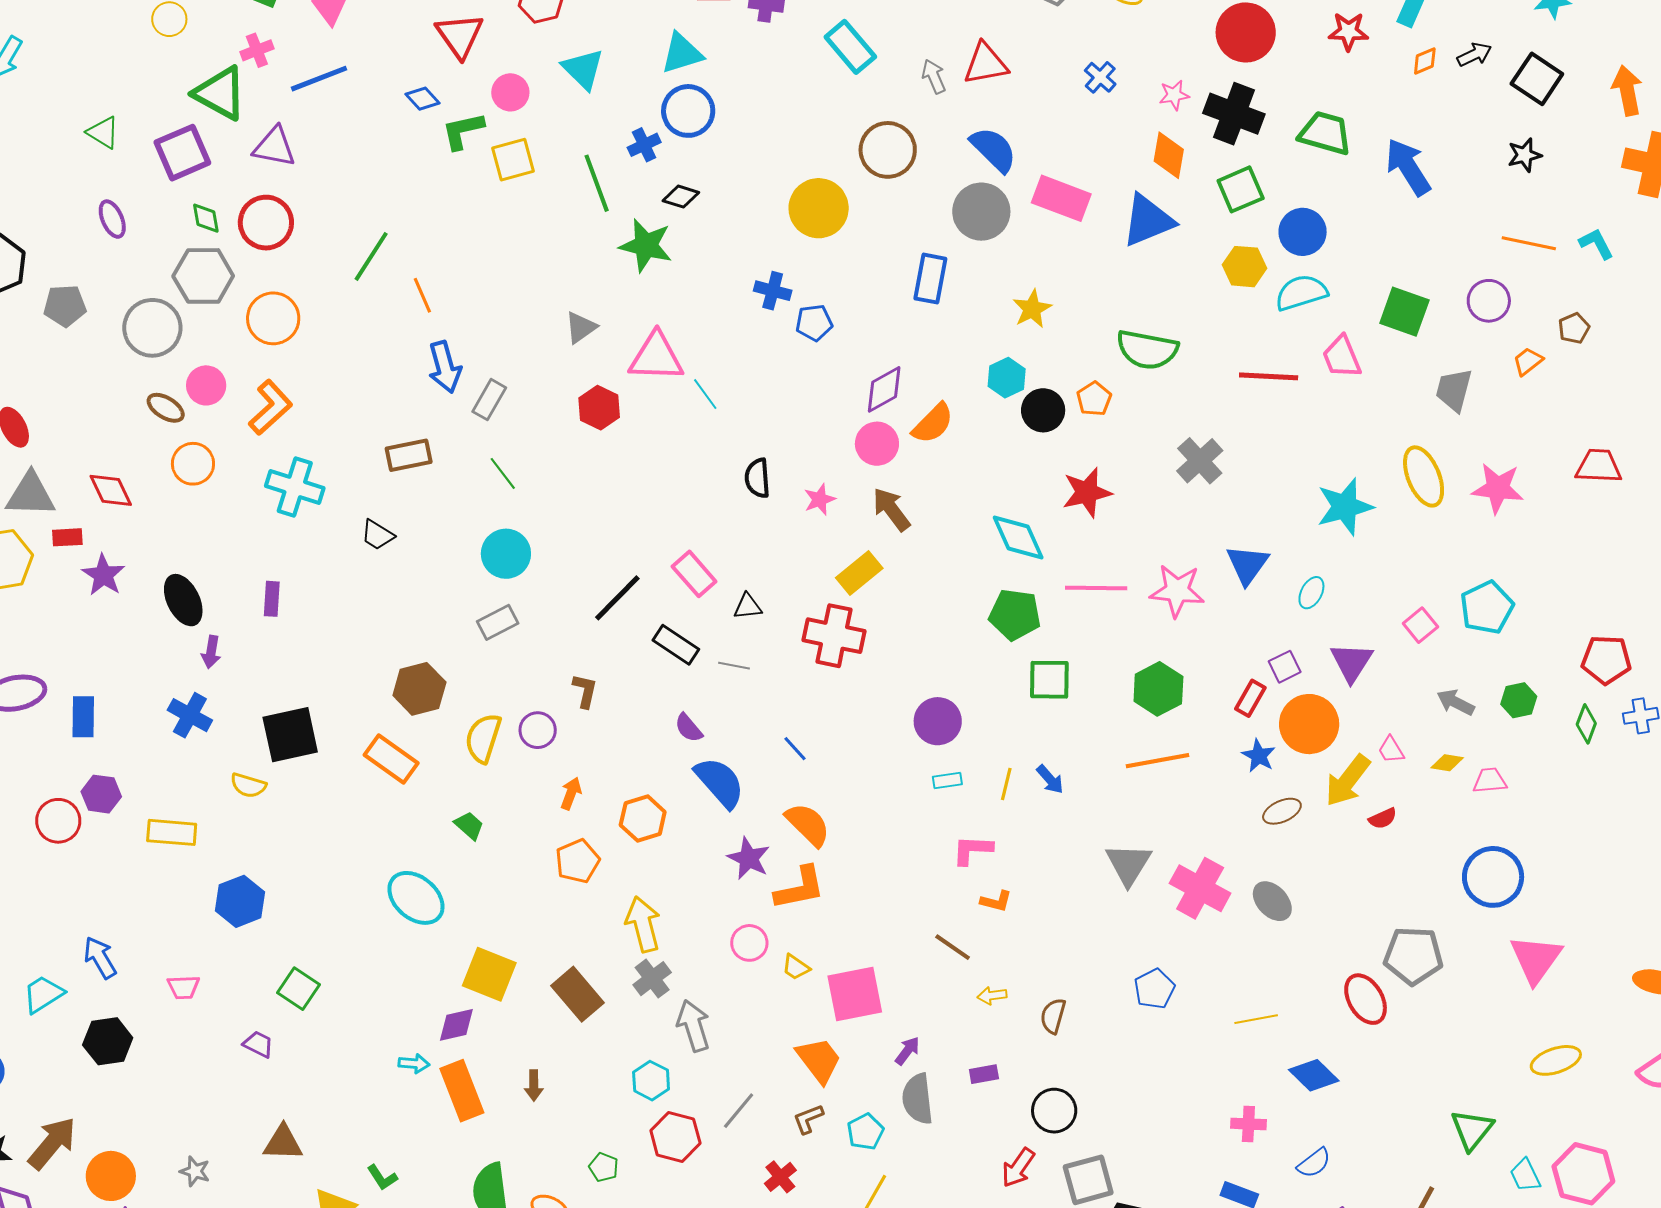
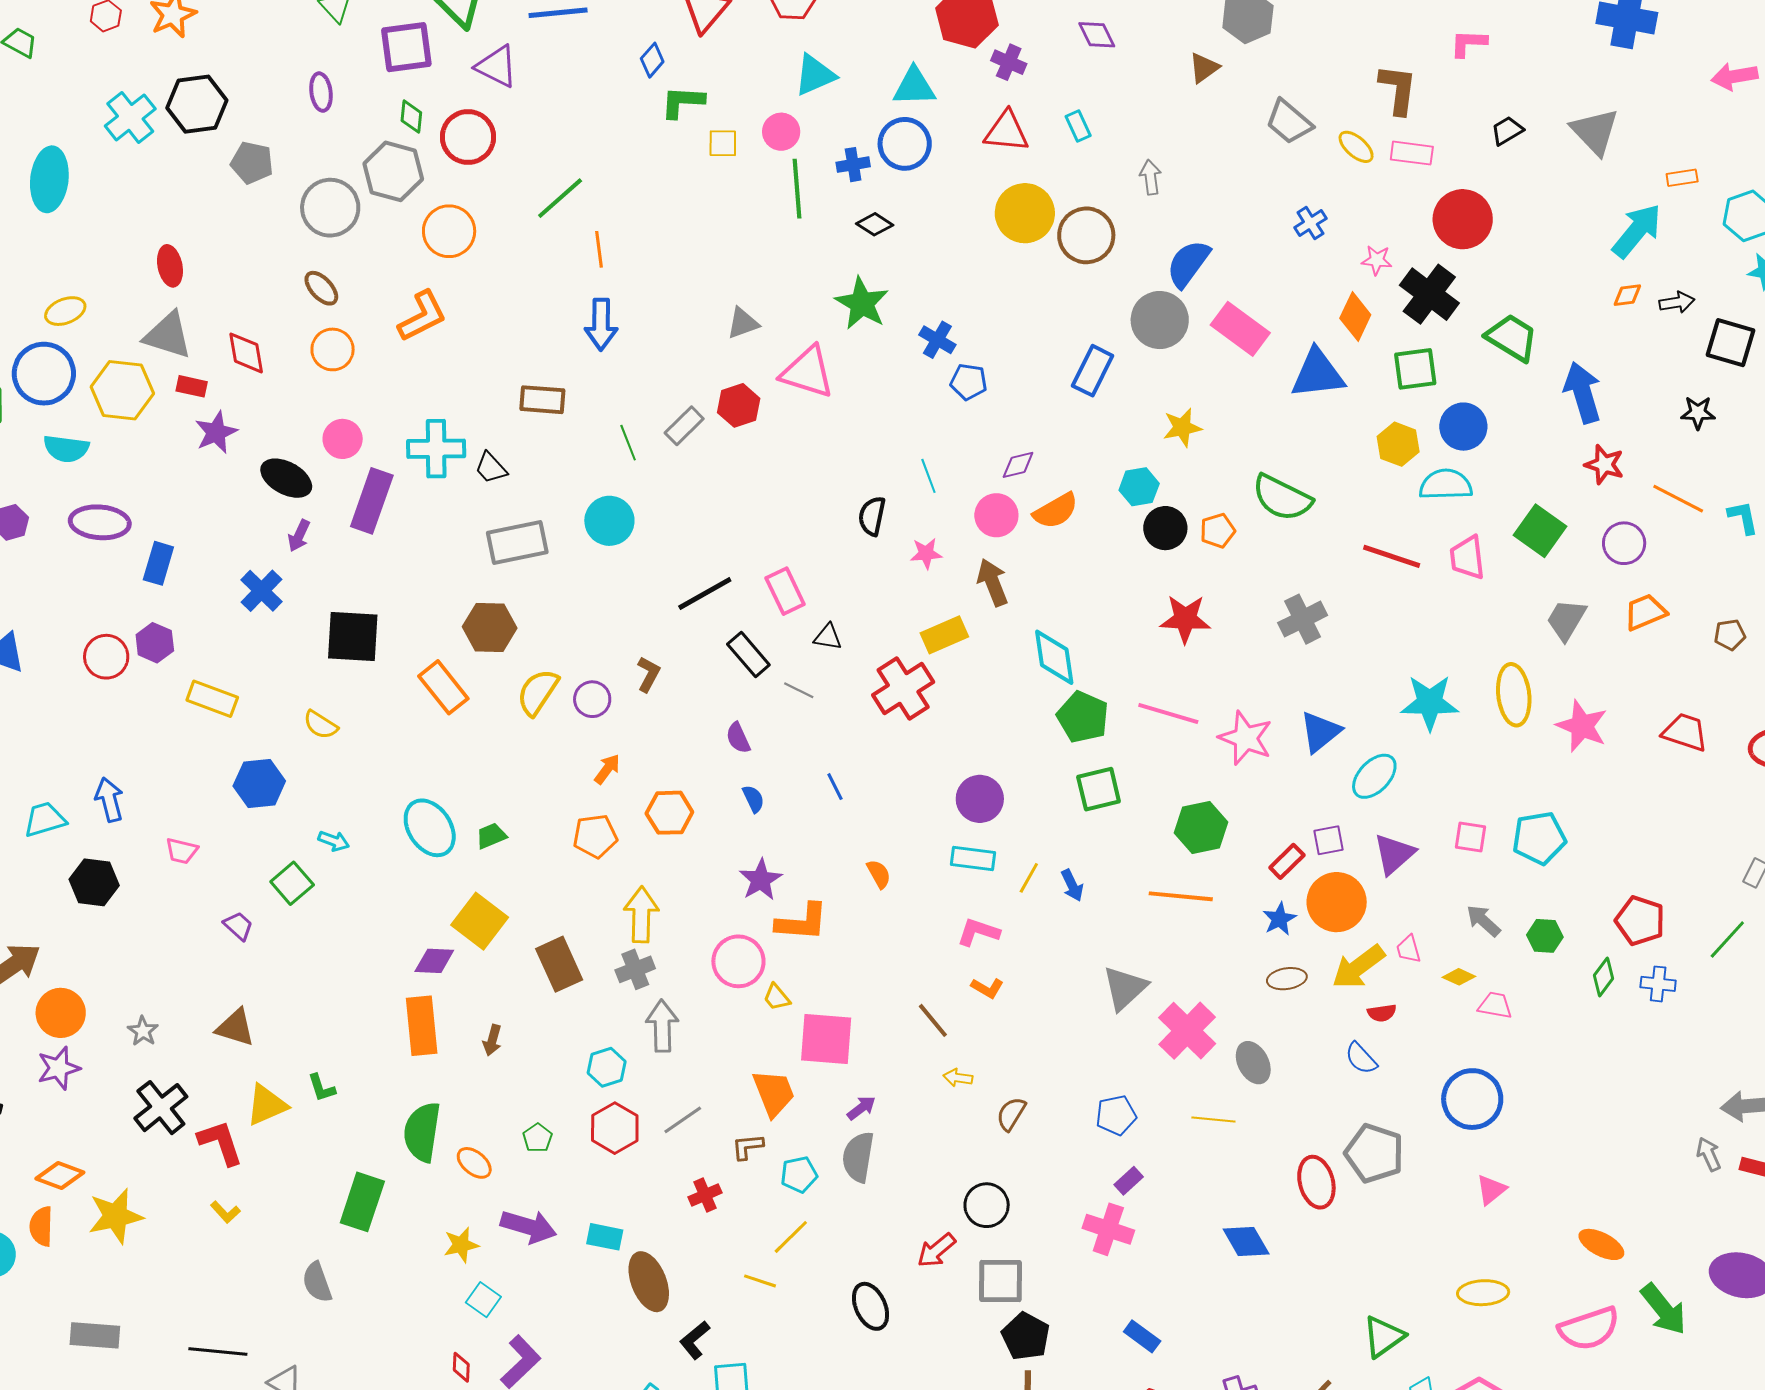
red star: (1348, 31) -> (1604, 465), moved
cyan rectangle: (850, 47) -> (1078, 126), size x0.6
red triangle: (986, 64) -> (1007, 132), moved
cyan triangle: (583, 69) -> (815, 75), turned 36
black square: (1537, 79) -> (1731, 343), turned -33
pink circle: (510, 92) -> (781, 132), moved
blue diamond: (422, 99) -> (652, 60), turned 68
blue semicircle: (994, 149) -> (1188, 264), turned -114
yellow square: (513, 160) -> (723, 143), size x0.7
yellow circle: (819, 208) -> (1025, 213), moved
green star: (646, 245) -> (862, 303), moved
brown pentagon: (1574, 328) -> (1730, 635), moved
orange trapezoid: (1528, 361) -> (1645, 612), size x1.4
pink circle: (206, 385) -> (343, 439), moved
purple diamond: (884, 389) -> (1018, 465), size x0.7
cyan line: (705, 394) -> (928, 476), moved
gray rectangle: (489, 400) -> (684, 426), moved
cyan cross: (295, 487) -> (436, 449), moved, turned -34
cyan diamond: (1018, 538) -> (1054, 657), moved
cyan ellipse: (1311, 593) -> (1374, 776), size x1.5
purple rectangle: (272, 599) -> (372, 501), size x1.8
black ellipse: (183, 600) -> (286, 478), turned -51
gray rectangle: (498, 622) -> (517, 543), moved, size x1.5
pink square: (1420, 625) -> (1471, 837), turned 32
red cross: (834, 636) -> (903, 688), turned 30
green square: (1049, 680) -> (1099, 789), turned -30
cyan rectangle: (947, 780) -> (973, 859), size x1.5
blue semicircle: (720, 782) -> (753, 799), size x0.5
yellow semicircle: (248, 785) -> (321, 725), moved
orange semicircle: (808, 825) -> (879, 874), moved, size x0.6
green trapezoid: (469, 826) -> (491, 836), moved, turned -80
pink circle: (749, 943) -> (738, 961), size x1.4
pink triangle: (1536, 959) -> (1491, 1190), size x0.6
yellow line: (1256, 1019) -> (1213, 1119), moved
cyan arrow: (414, 1064) -> (334, 841), moved
purple rectangle: (984, 1074) -> (1129, 1181), moved, turned -48
pink cross: (1248, 1124) -> (1108, 1229), moved, size x1.4
blue semicircle: (1314, 1163) -> (1361, 1058), moved, turned 69

